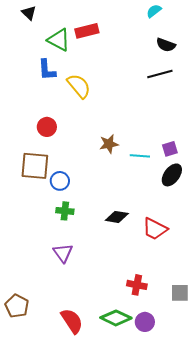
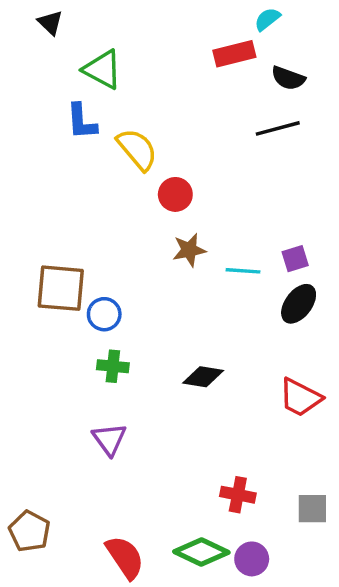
red rectangle: (87, 31) -> (234, 54), moved
red circle: (47, 127) -> (175, 194), moved
red trapezoid: (155, 229) -> (300, 398), moved

